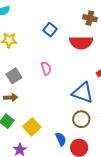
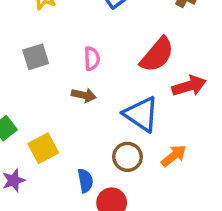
red semicircle: (81, 43) -> (157, 55), moved, turned -65
brown arrow: (11, 97) -> (84, 95), moved

